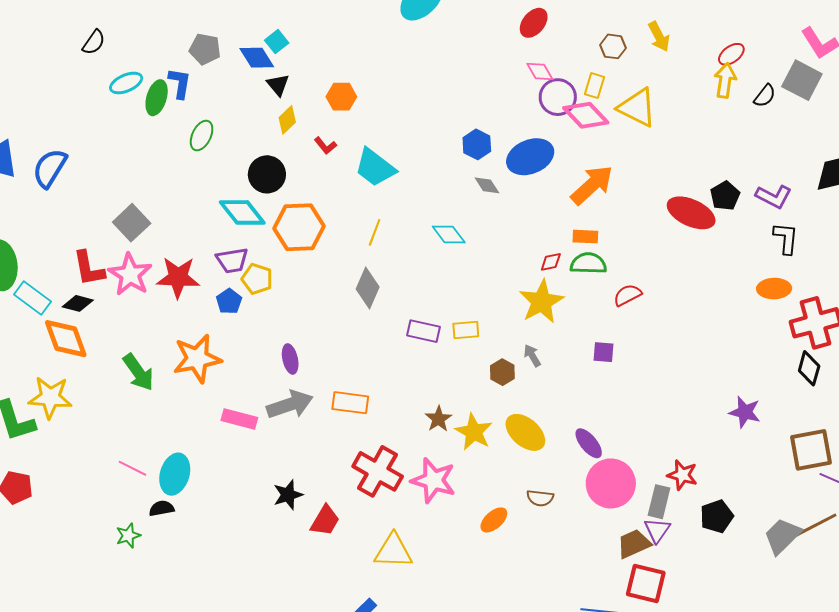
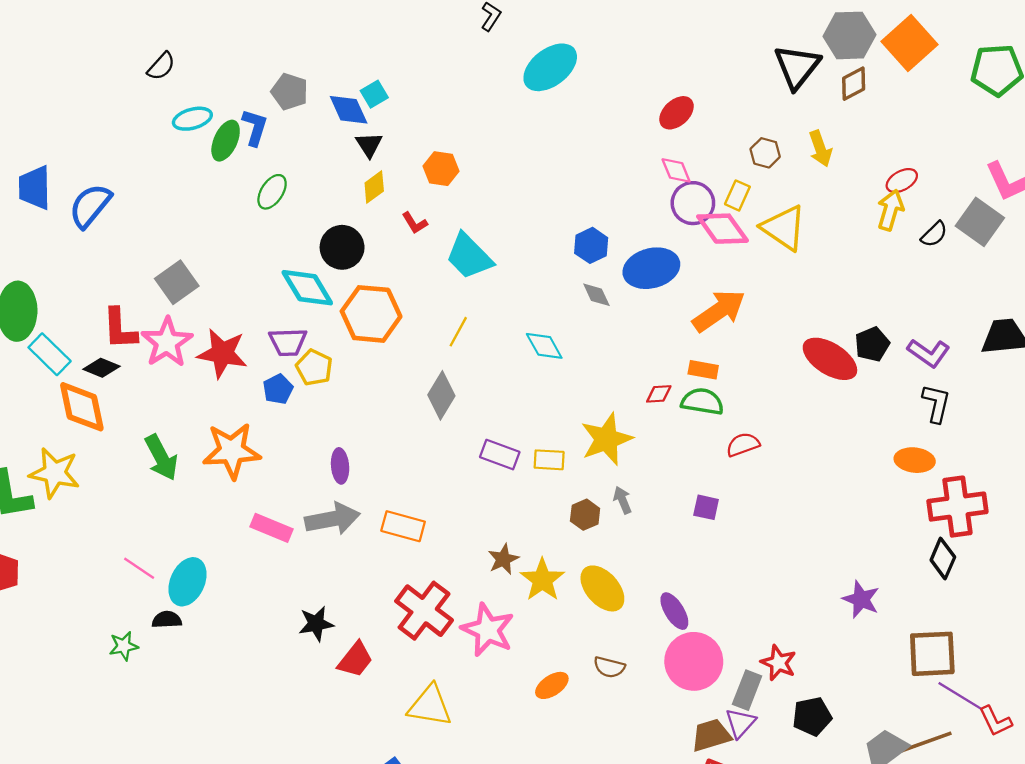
yellow star: (541, 302) -> (606, 439), moved

